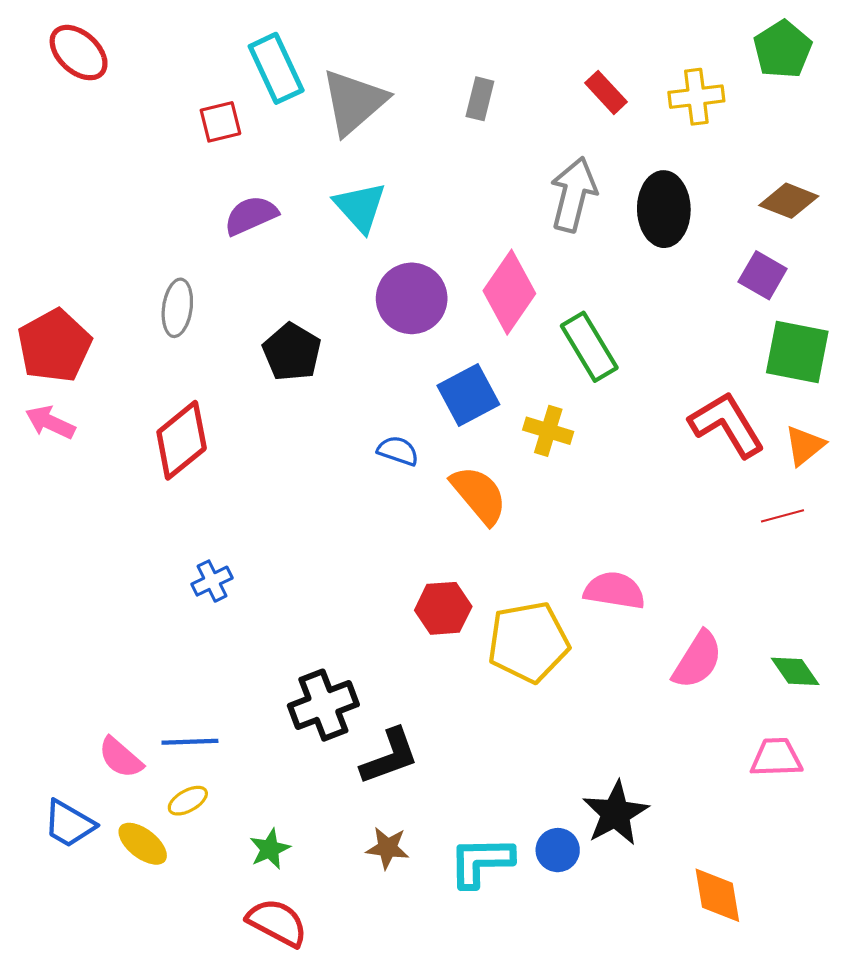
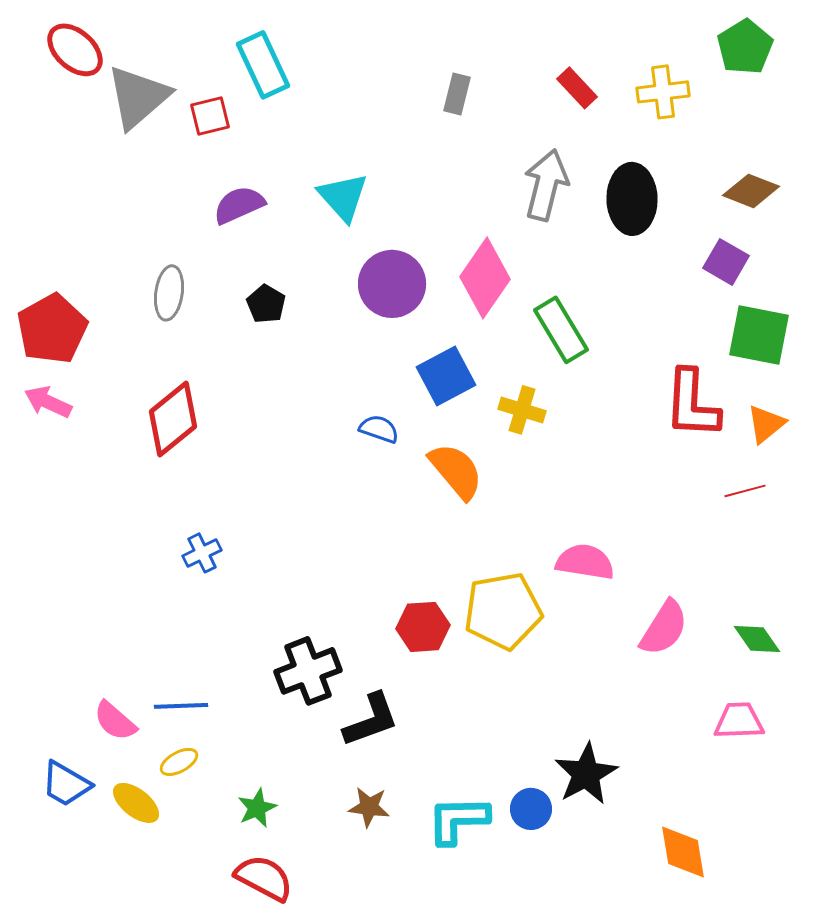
gray triangle: (354, 102) -> (138, 97), moved
black pentagon: (292, 352) -> (266, 304), moved, size x0.7
red L-shape: (727, 424) -> (692, 404), turned -146
red hexagon: (443, 608) -> (423, 627), moved

